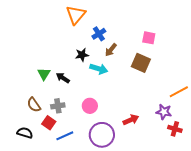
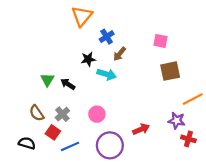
brown square: (141, 63) -> (170, 71), moved, turned -36
gray cross: (58, 106) -> (62, 114), turned -32

